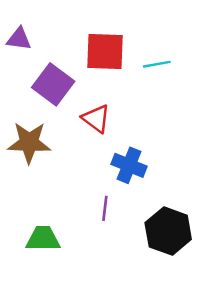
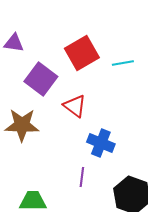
red square: (105, 52) -> (82, 53), turned -32

